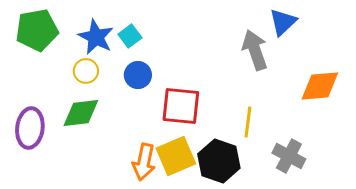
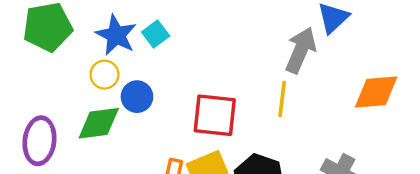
gray arrow: (255, 50) -> (301, 50), turned 42
blue circle: (138, 75) -> (137, 97), moved
yellow line: (248, 122) -> (282, 99), moved

